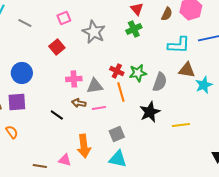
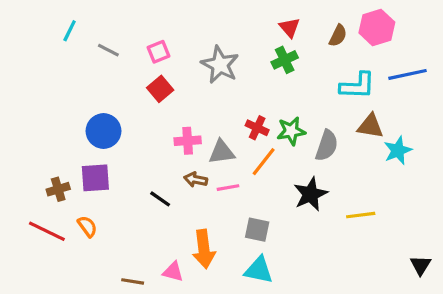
pink square: (64, 18) -> (158, 52), moved
orange line: (121, 92) -> (264, 162), turned 54
gray square: (117, 134) -> (257, 230), turned 35

